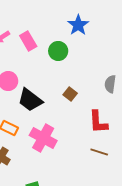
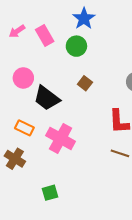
blue star: (78, 25) -> (84, 19), moved
brown square: (70, 94) -> (85, 83), moved

